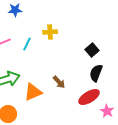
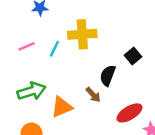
yellow cross: (50, 32) -> (82, 34), size x1.6
black semicircle: (96, 73) -> (108, 75), moved

